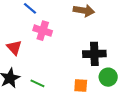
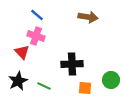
pink cross: (43, 31) -> (36, 36), moved
black cross: (94, 54) -> (72, 64), moved

